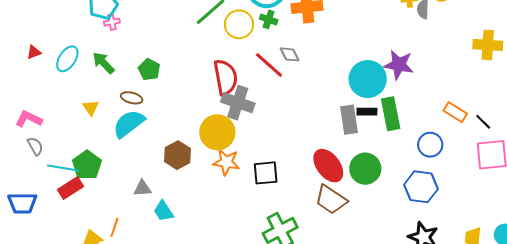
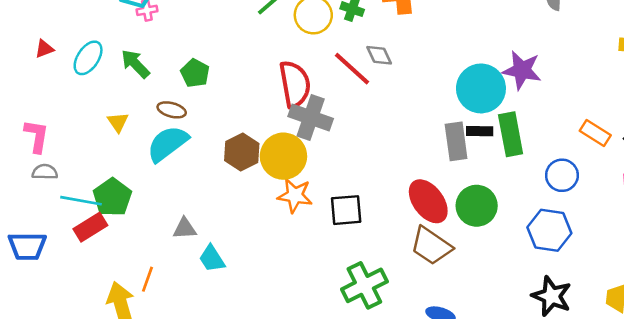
pink L-shape: (29, 119) -> (37, 136), turned 72
gray semicircle: (35, 146) -> (45, 172), turned -60
brown hexagon: (178, 155) -> (242, 152), moved

